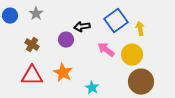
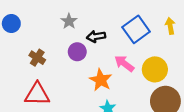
gray star: (36, 14) -> (69, 21), moved
yellow arrow: (140, 29) -> (170, 26), moved
orange star: (63, 73) -> (101, 80), moved

